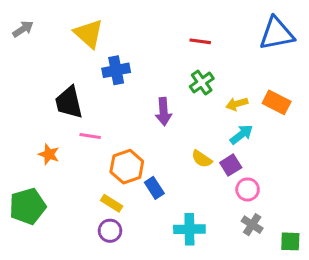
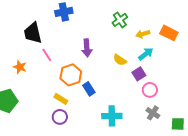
purple arrow: (163, 112) -> (87, 48), moved
pink line: (90, 136) -> (47, 55), turned 48
yellow semicircle: (202, 159) -> (120, 60), moved

